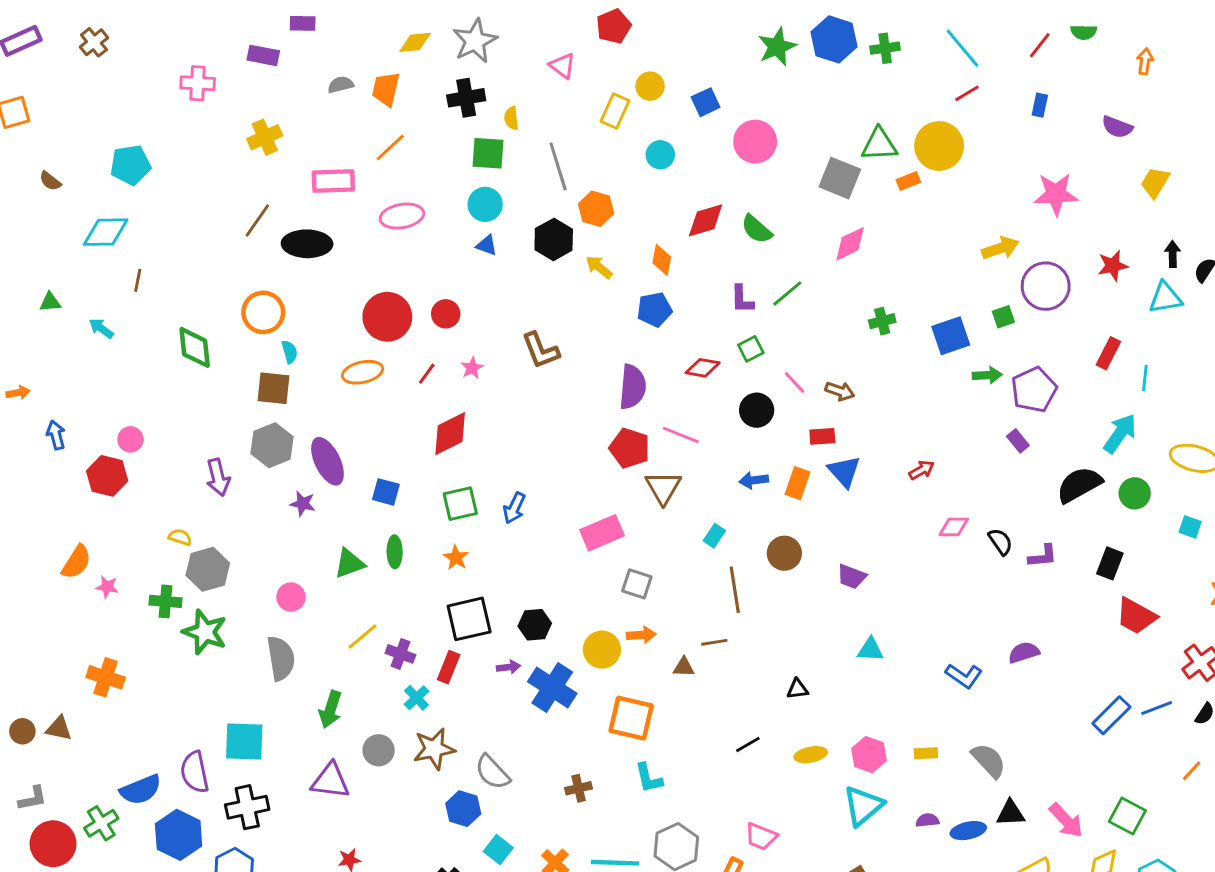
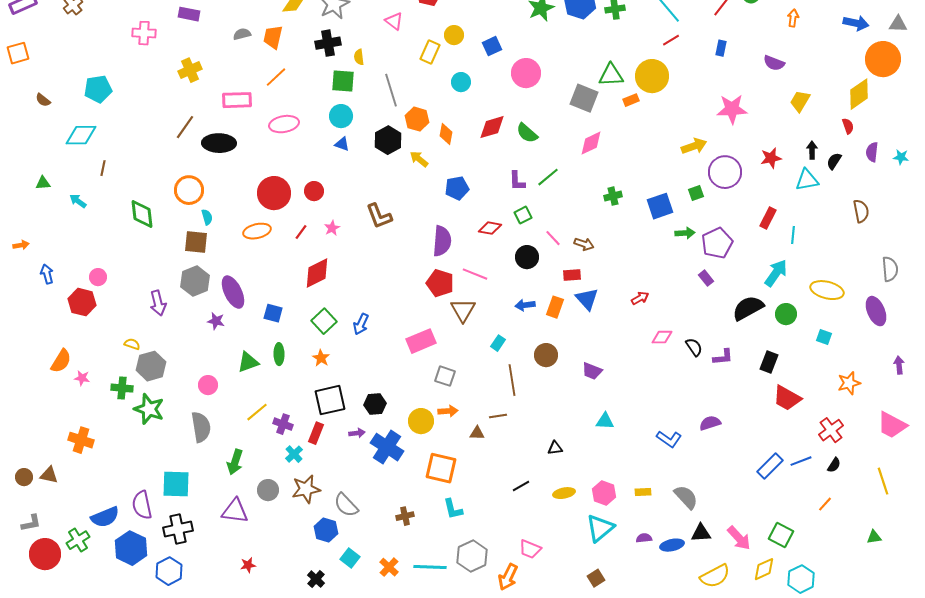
orange diamond: (662, 260) -> (446, 134), moved
green square: (460, 504) -> (324, 321), turned -30

